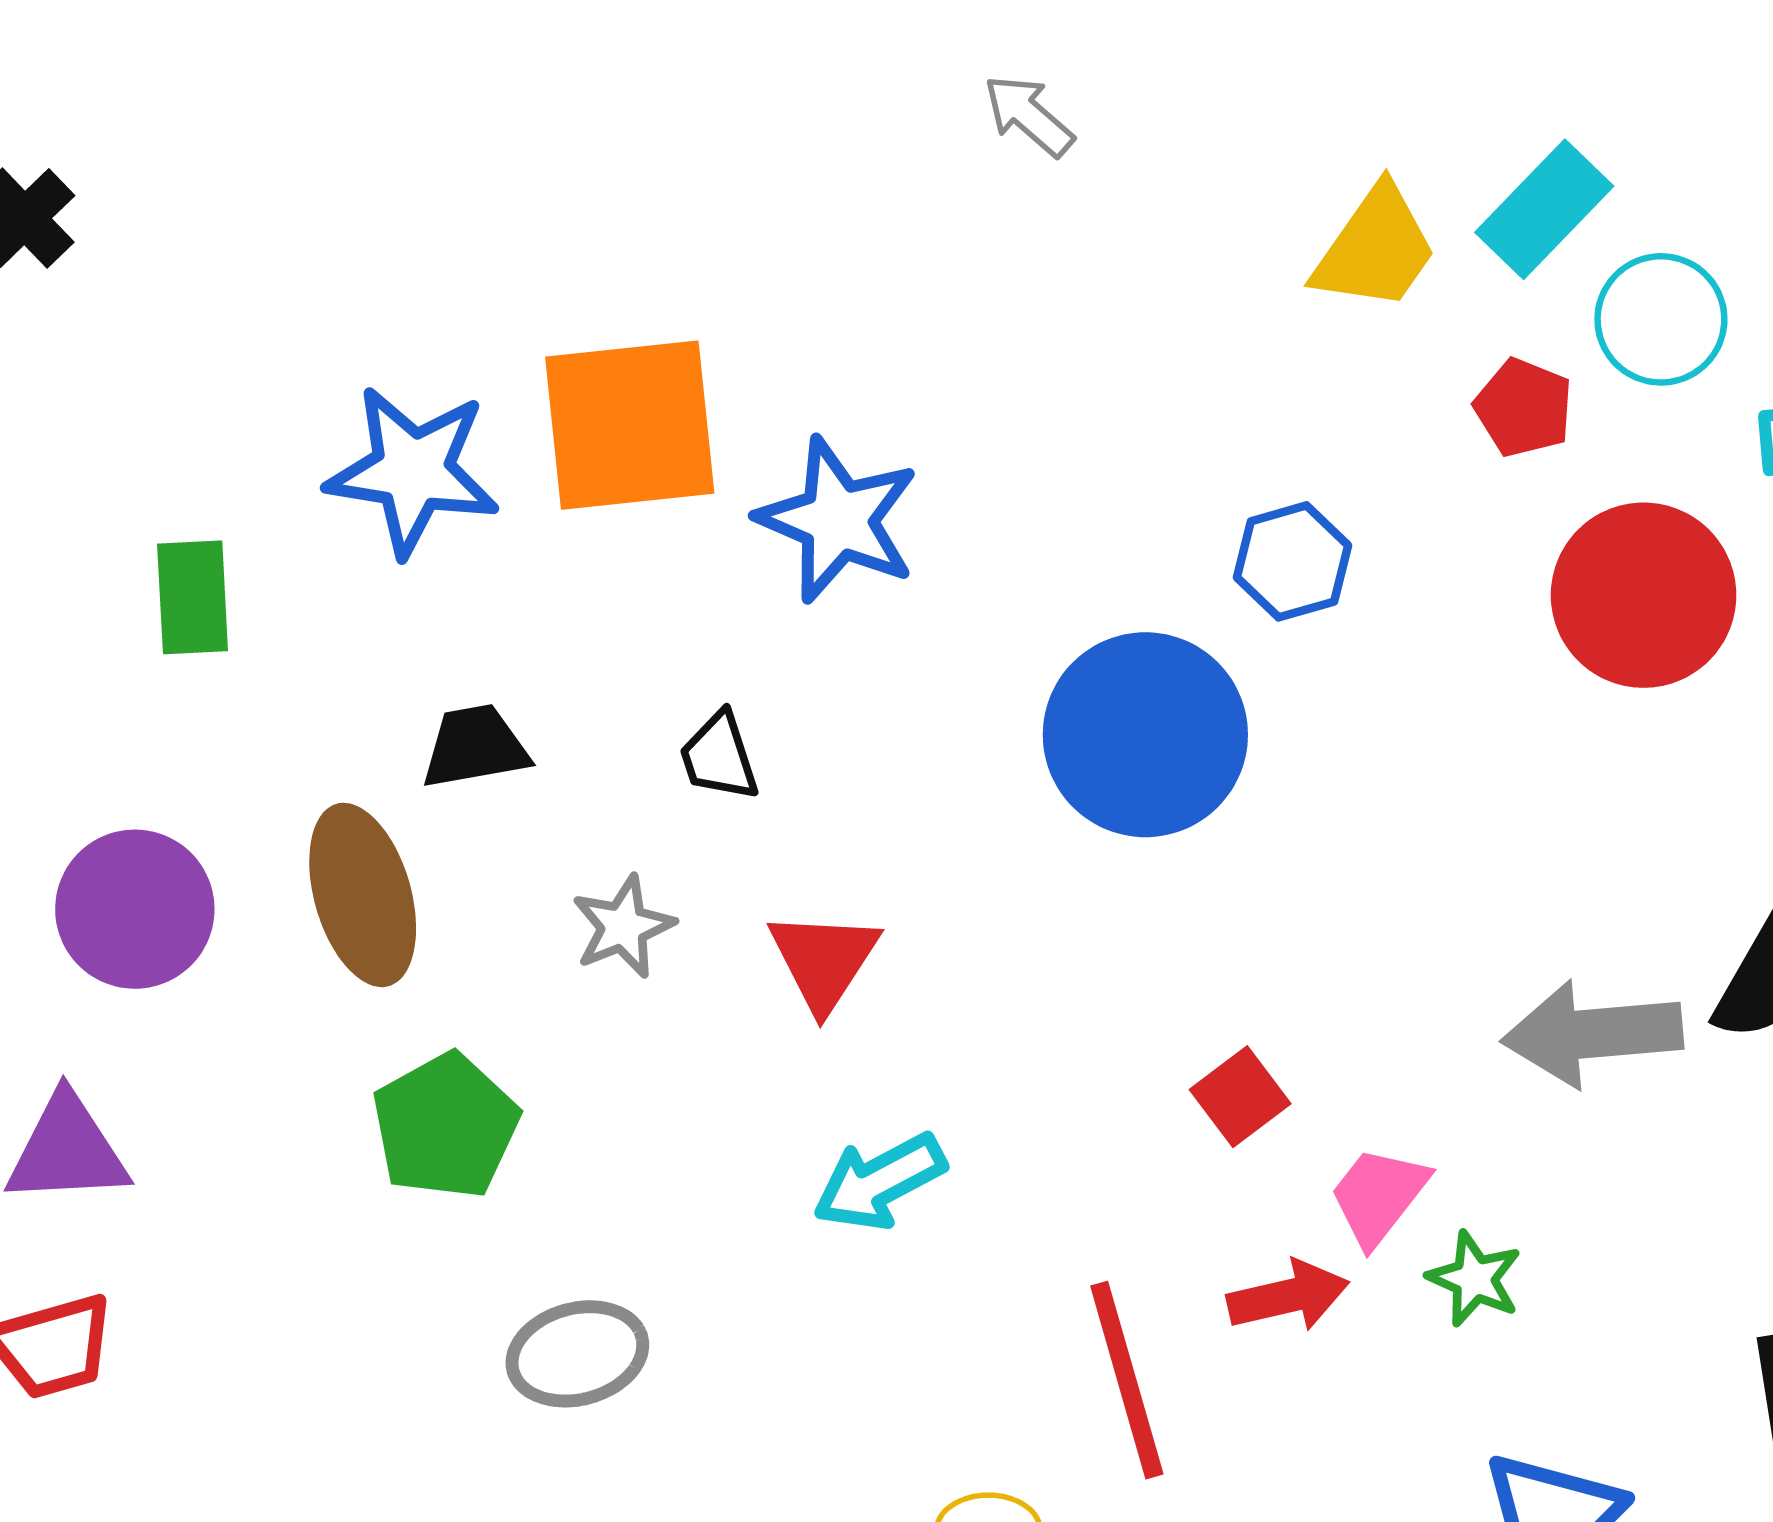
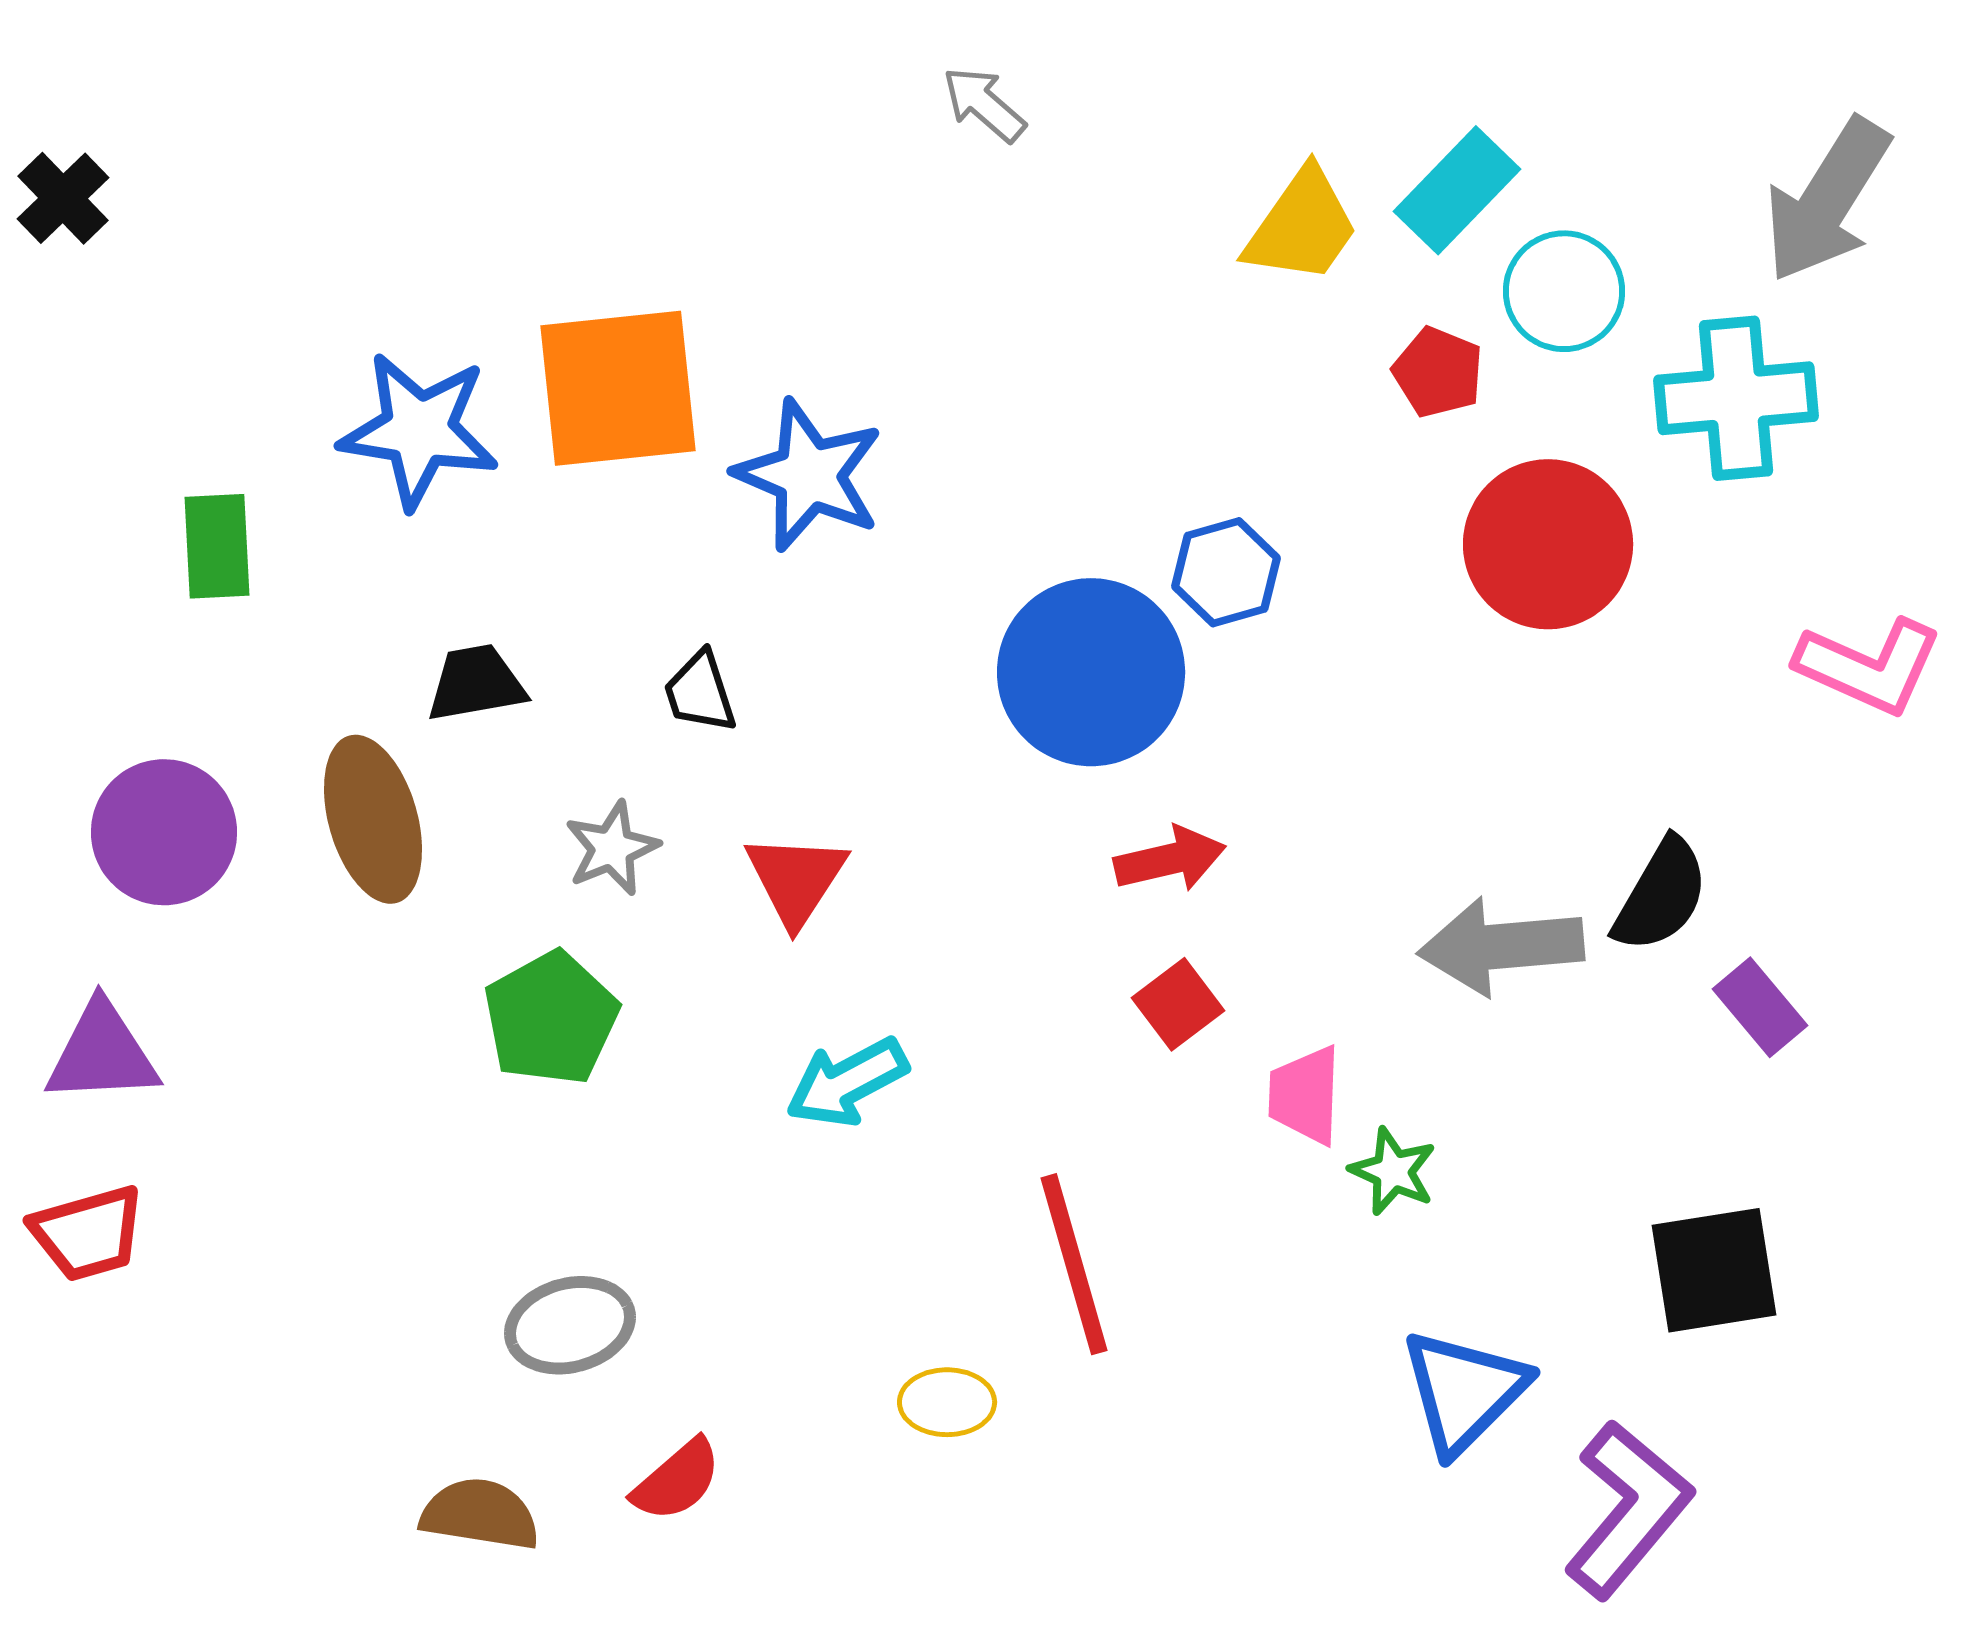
blue hexagon: (1293, 561) -> (1226, 572), moved
green pentagon: (446, 1126) -> (551, 1018), moved
pink trapezoid: (1379, 1196) -> (1305, 1095), turned -36
red arrow: (1288, 1296) -> (1170, 859), moved
gray ellipse: (577, 1354) -> (570, 1325), moved

